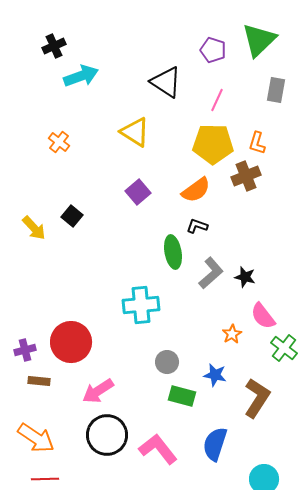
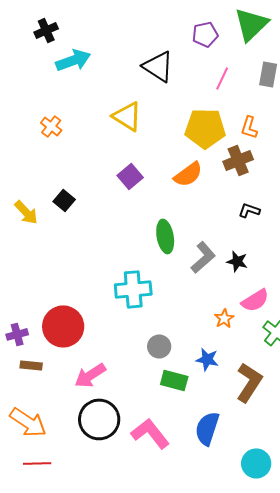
purple pentagon: (213, 50) -> (205, 34), turned -30
pink line: (217, 100) -> (222, 78), moved
black L-shape: (197, 226) -> (249, 210), moved
pink semicircle: (263, 316) -> (255, 300), turned -84

